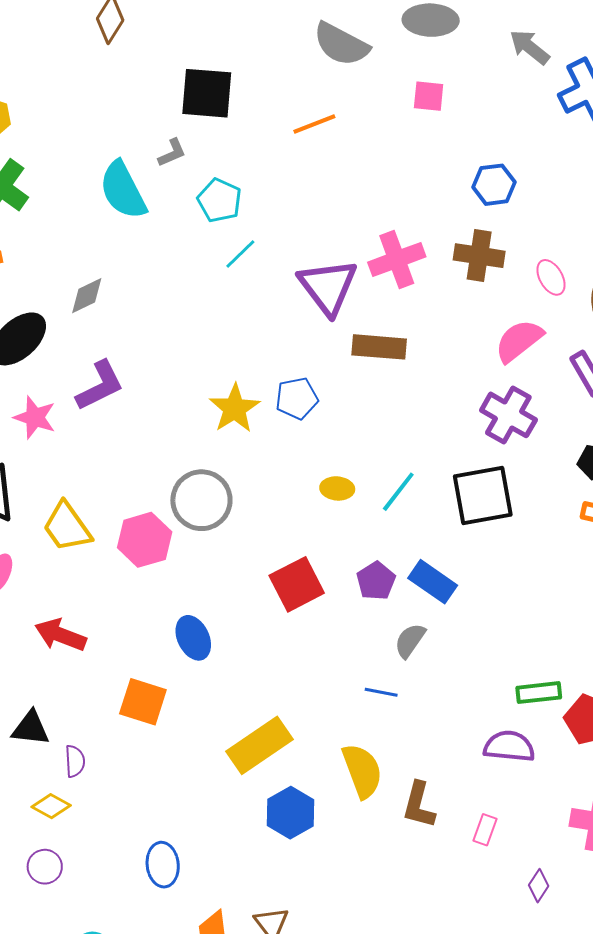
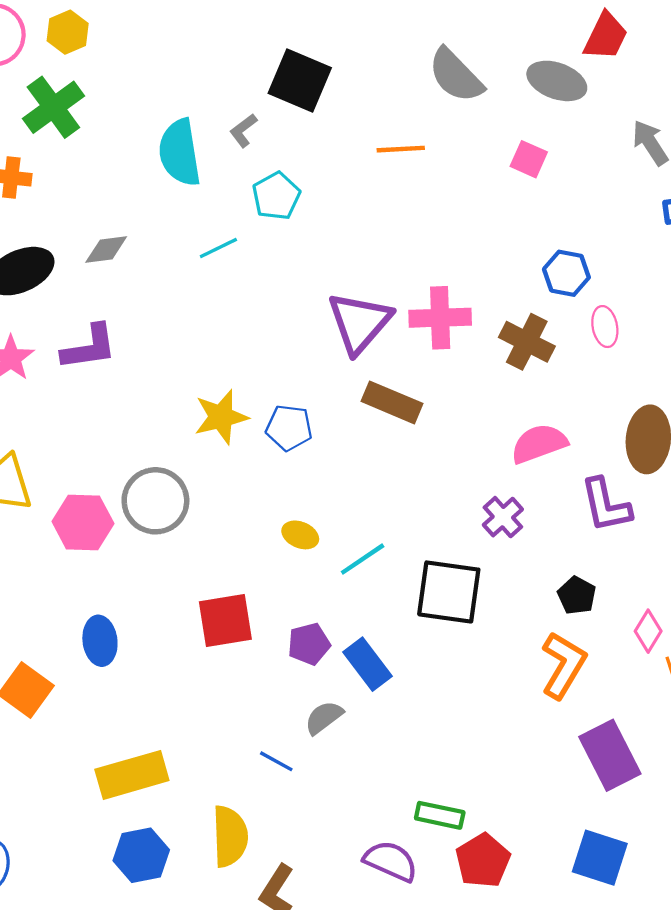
gray L-shape: (172, 153) -> (243, 130), turned 148
cyan line: (240, 254) -> (218, 248), moved
pink ellipse: (551, 277) -> (605, 327), moved
purple cross: (508, 415) -> (503, 517), size x0.7

